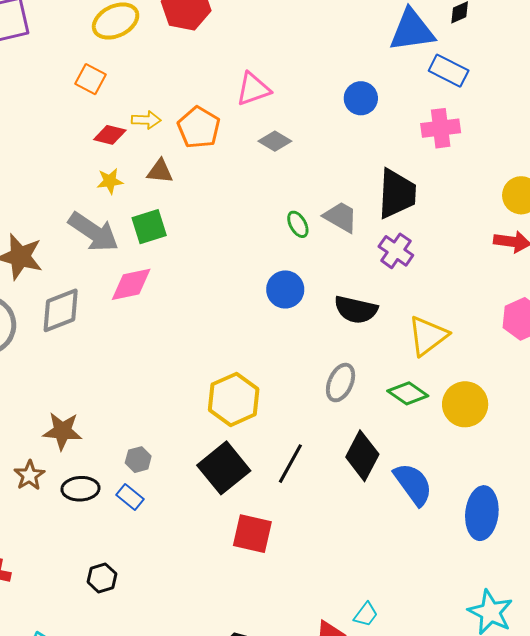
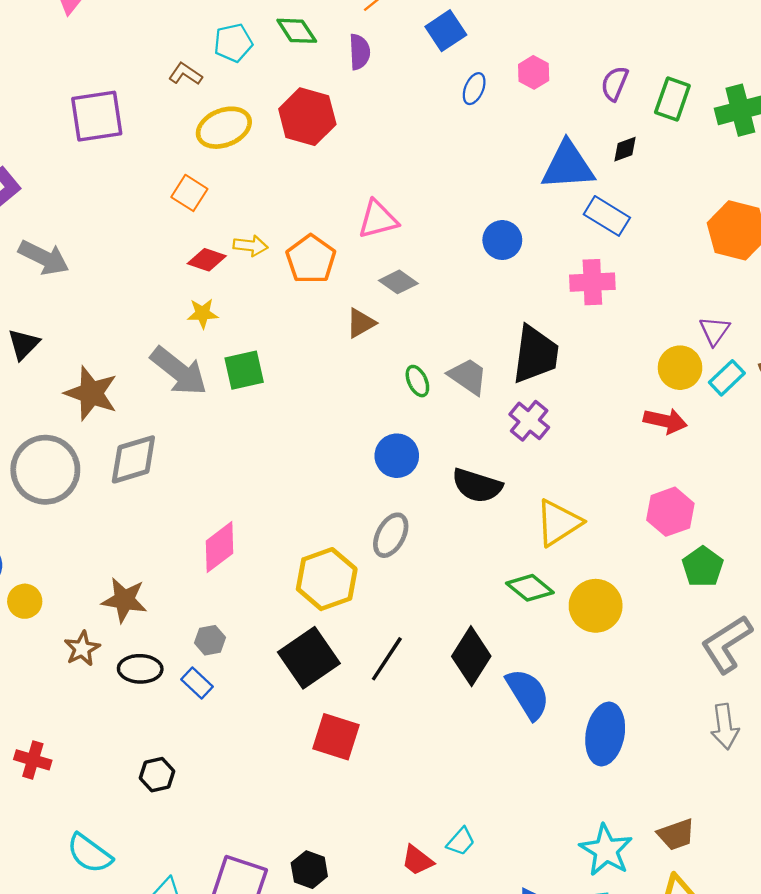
brown triangle: (160, 171) -> (361, 323), moved, turned -40
pink diamond: (131, 284) -> (220, 547), moved, turned -30
gray ellipse: (341, 383) -> (391, 535), moved

